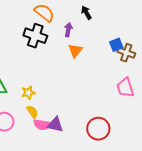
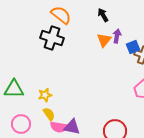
purple arrow: (68, 30) -> (117, 36), moved
orange triangle: (75, 51) -> (104, 40), moved

